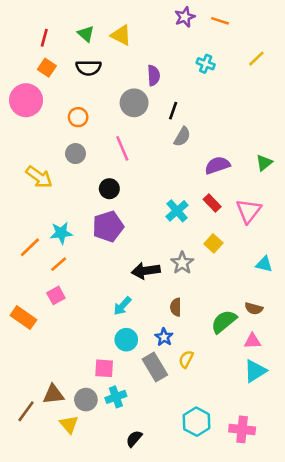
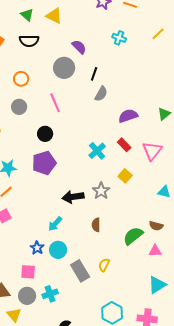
purple semicircle: (154, 75) -> (79, 47), turned -42
blue star: (164, 337) -> (37, 248), moved
pink square: (104, 368) -> (28, 272), moved
cyan triangle: (255, 371) -> (157, 285), moved

